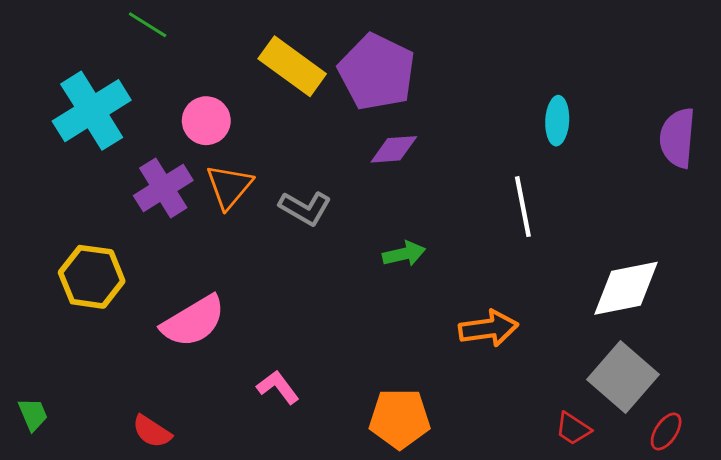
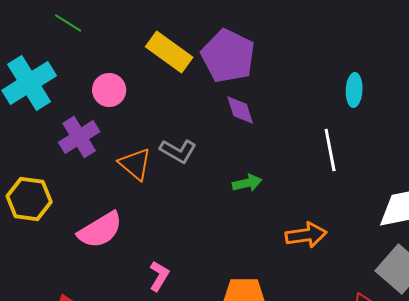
purple diamond: (394, 149) -> (240, 110), turned 76
orange triangle: (229, 187) -> (135, 164), moved, turned -30
pink L-shape: (278, 387) -> (159, 276), turned 68

